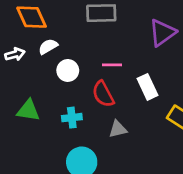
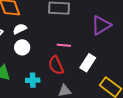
white circle: (68, 70) -> (22, 47), moved
white rectangle: (148, 87) -> (88, 63), turned 54

